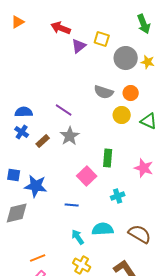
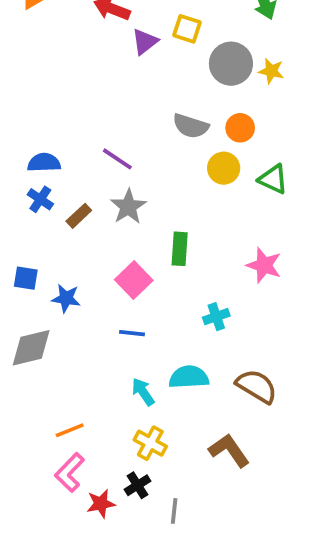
green rectangle: (108, 158) -> (180, 249), moved
pink square: (87, 176) -> (134, 280), moved
blue star: (36, 186) -> (66, 298), size x0.7

